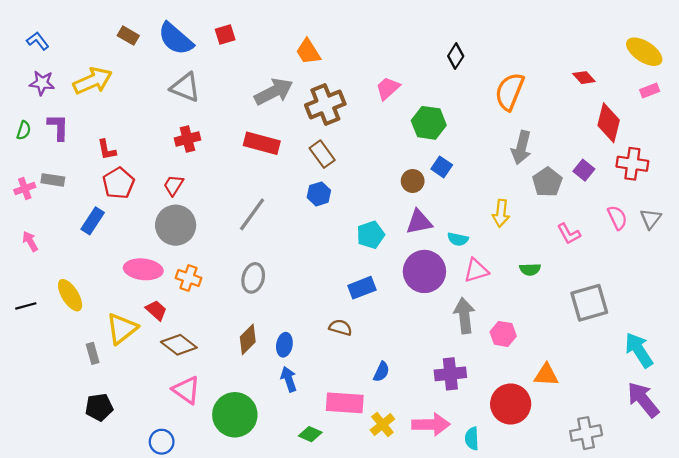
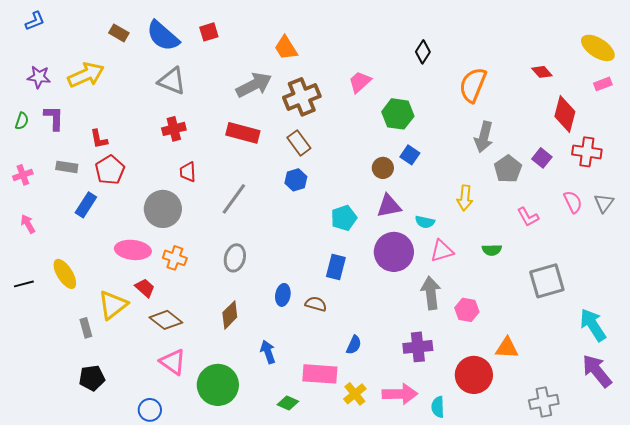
blue L-shape: (38, 41) -> (35, 21), moved, turned 105
gray rectangle: (53, 180) -> (67, 167), moved
red trapezoid: (173, 185) -> (188, 172), moved, turned -35
blue rectangle: (362, 288) -> (336, 267), turned -55
blue ellipse: (284, 345) -> (283, 295), moved

